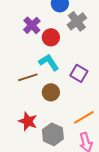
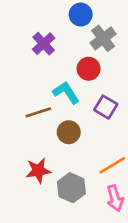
red circle: (51, 37) -> (89, 69), moved
red star: (28, 121) -> (38, 171), turned -30

